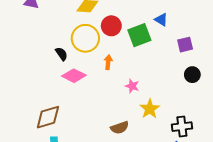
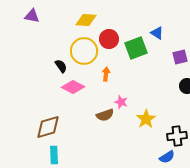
pink star: (132, 86) -> (121, 102), moved
brown semicircle: (120, 128) -> (105, 115), moved

